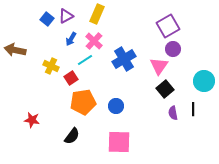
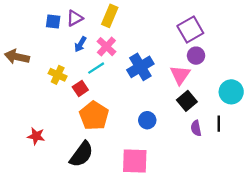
blue square: (47, 19) -> (53, 22), turned -32
orange pentagon: (83, 102) -> (94, 116), turned -30
blue circle: (116, 106) -> (147, 120), moved
black semicircle: (72, 136) -> (81, 154), size x1.4

